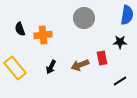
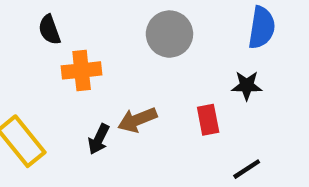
black semicircle: (20, 29) -> (49, 30), moved
brown arrow: (80, 65) -> (137, 120), moved

